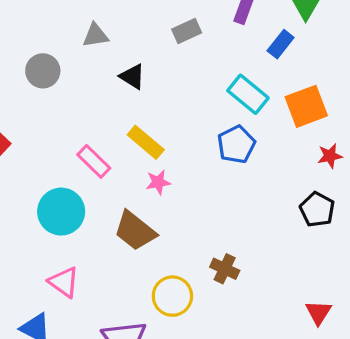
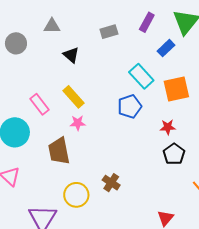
red star: (330, 156) -> (168, 127), moved
brown trapezoid: (135, 231) -> (59, 151), turned 32

